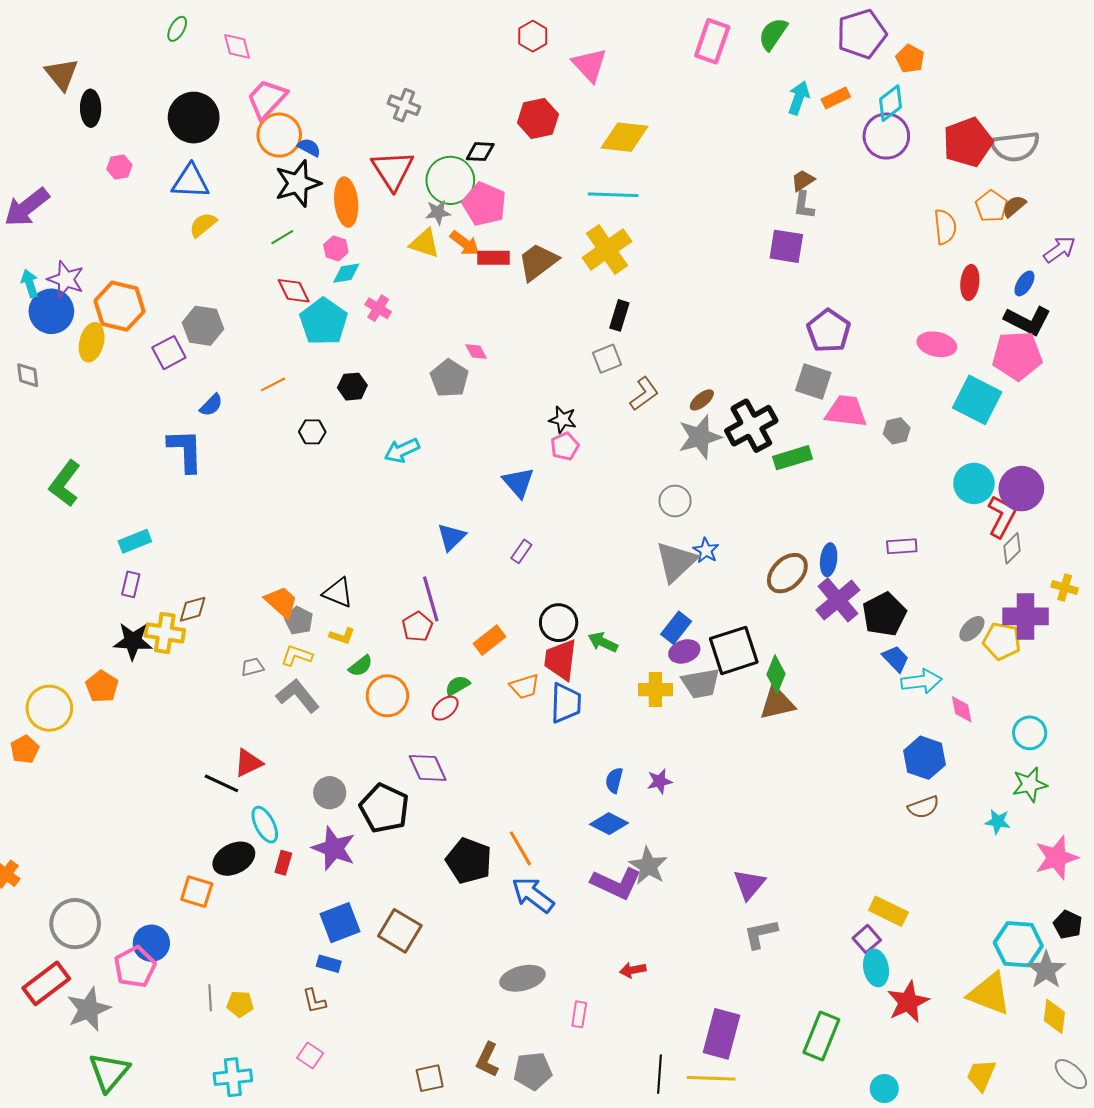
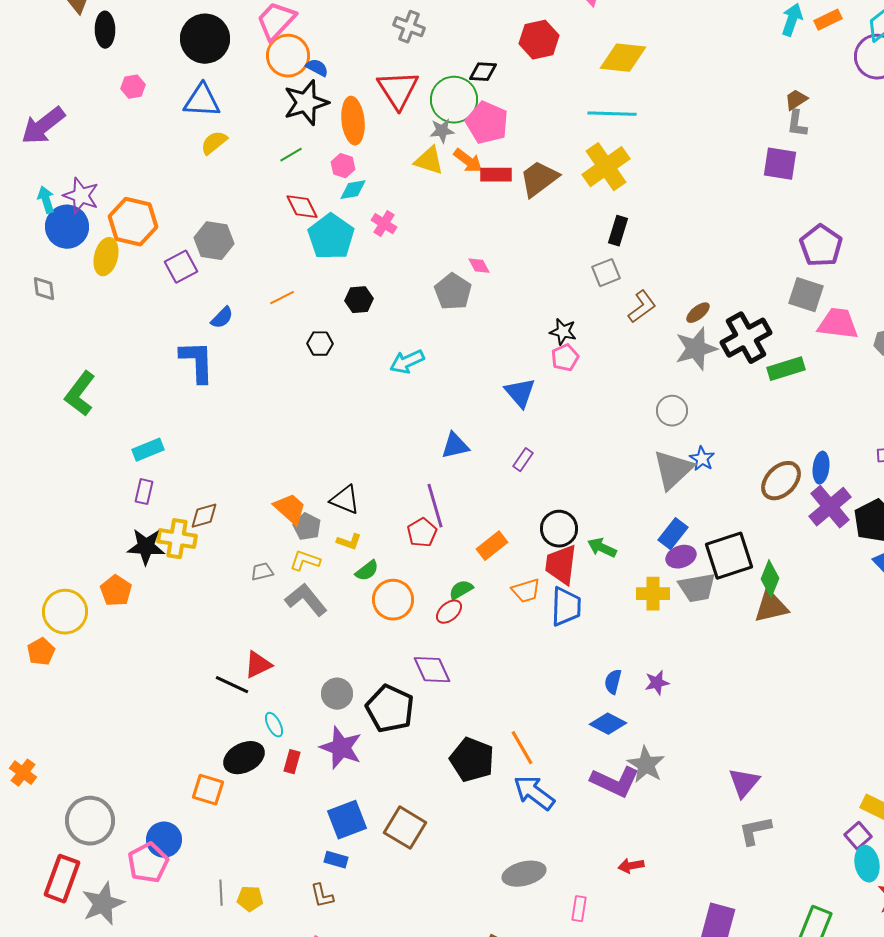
blue triangle: (451, 537) -> (455, 446), turned 32
cyan ellipse: (265, 825) -> (274, 725), size x0.7
red rectangle: (46, 983) -> (62, 879), turned -33

